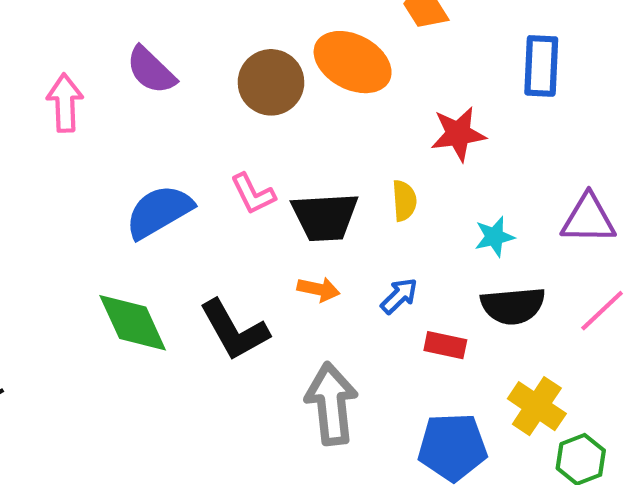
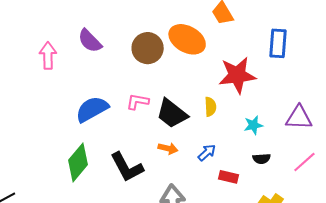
red star: (458, 134) -> (237, 75), size x1.4
pink L-shape: (253, 194) -> (138, 102), turned 125
black trapezoid: (325, 217) -> (172, 114), turned 40
black semicircle: (513, 306) -> (262, 159), size x0.6
green diamond: (133, 323) -> (78, 162), turned 63

